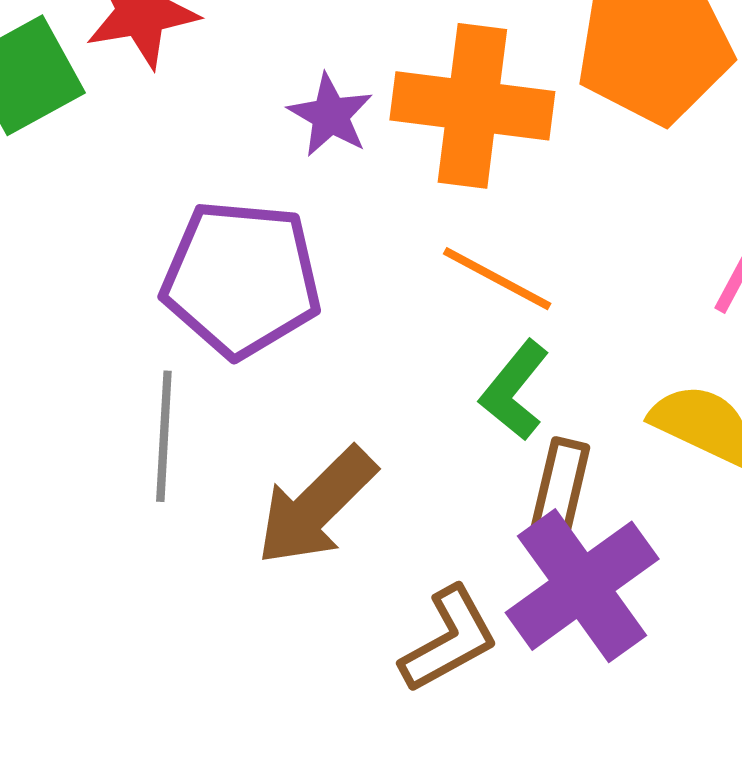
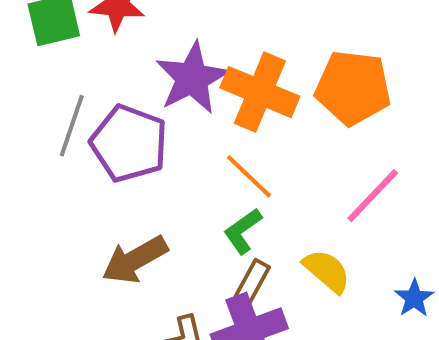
purple star: (330, 115) -> (192, 78), size x1.8
gray line: (164, 436) -> (72, 126), moved

